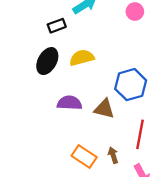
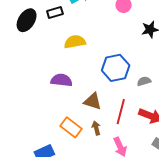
black ellipse: (47, 61) -> (27, 20), moved
brown triangle: (104, 109) -> (93, 101), moved

